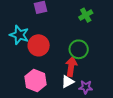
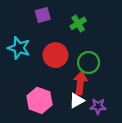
green cross: (86, 15) -> (78, 23), moved
red circle: (39, 45) -> (55, 55), moved

